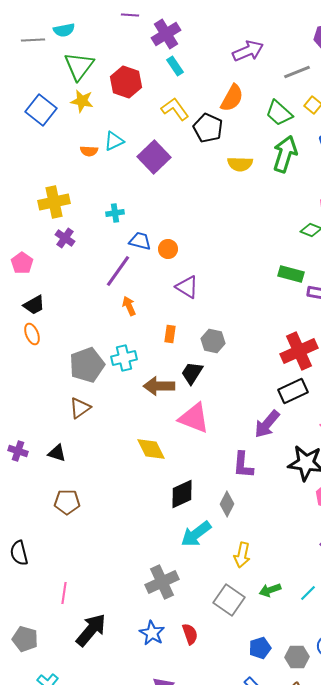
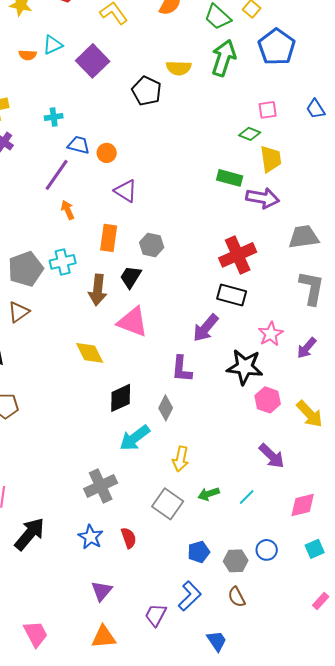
black pentagon: (208, 128) -> (147, 91), moved
orange rectangle: (170, 334) -> (109, 238), size x1.5
brown arrow: (159, 386) -> (98, 290), turned -84
black rectangle: (293, 391) -> (232, 295), turned 40

